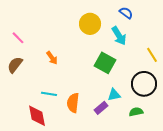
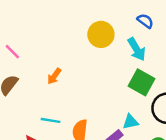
orange arrow: (52, 58) -> (54, 76), turned 72
green square: (105, 63) -> (142, 82), moved

